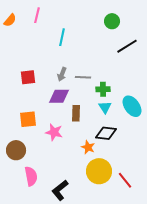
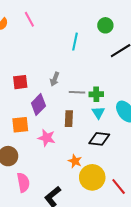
pink line: (37, 15) -> (29, 19), turned -42
cyan line: (62, 37) -> (75, 42), moved
gray line: (83, 77) -> (77, 92), moved
purple diamond: (59, 96) -> (38, 104), moved, turned -45
orange star: (88, 147) -> (75, 161), moved

